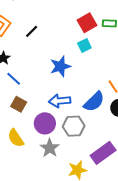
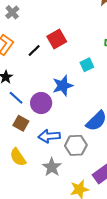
red square: (87, 23) -> (57, 39), moved
blue arrow: (60, 101) -> (49, 136), moved
purple circle: (45, 123) -> (41, 103), moved

